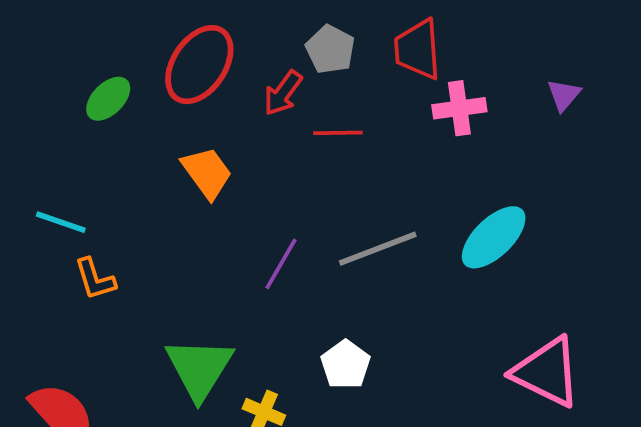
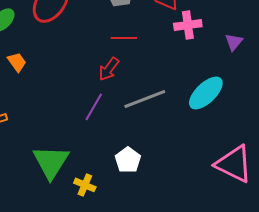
red arrow: (283, 93) -> (109, 69), moved
purple triangle: (564, 95) -> (234, 42), moved
orange trapezoid: (207, 173) -> (17, 62), moved, size x0.7

